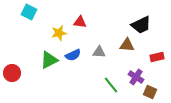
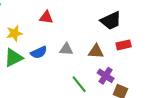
yellow star: (59, 33) -> (14, 33), moved
brown triangle: (127, 45) -> (96, 51), moved
red rectangle: (157, 57) -> (124, 45), moved

